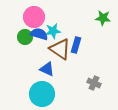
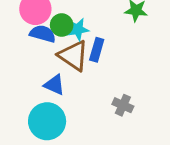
cyan star: (53, 31) -> (78, 29), moved
green circle: (25, 37) -> (62, 25), moved

